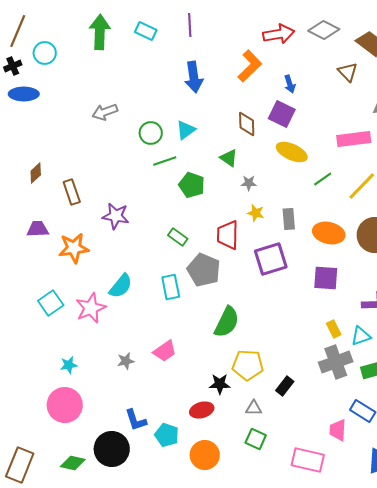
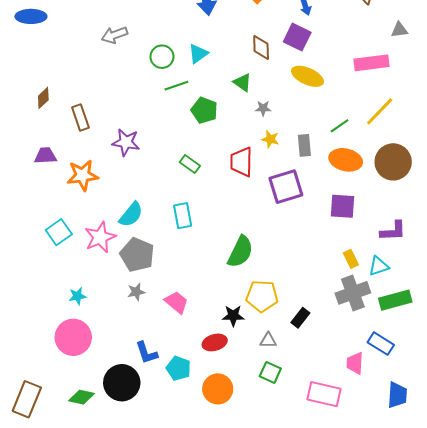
green line: (323, 179) -> (339, 126), moved
gray pentagon: (204, 270) -> (137, 255), moved
pink trapezoid: (165, 351) -> (176, 302), moved, turned -105

